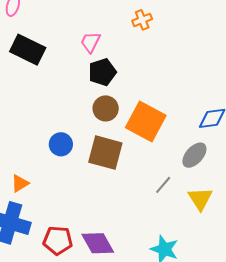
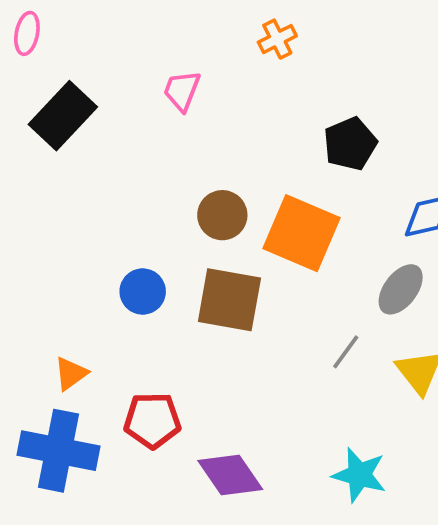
black rectangle: (28, 50) -> (63, 116), turned -68
black pentagon: (102, 72) -> (350, 144), moved
red pentagon: (58, 240) -> (152, 420), moved

